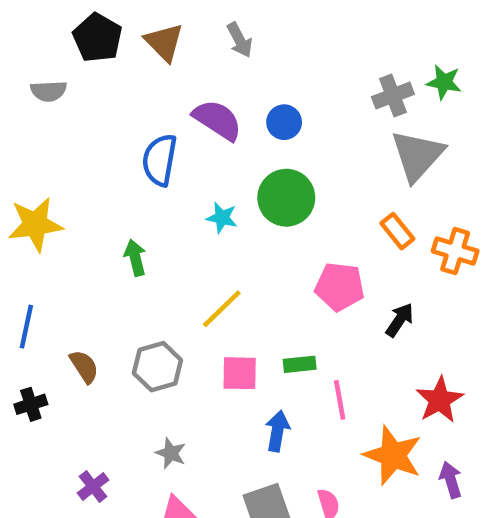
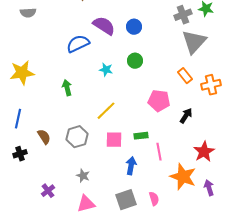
blue semicircle: (160, 160) -> (78, 44), turned 55
green circle: (286, 198) -> (135, 61), size x0.6
orange cross: (455, 251) -> (211, 85), turned -30

